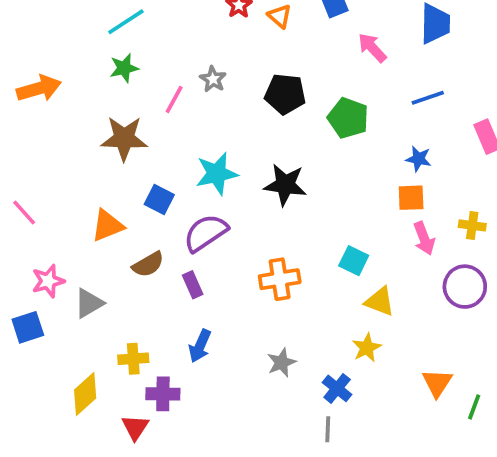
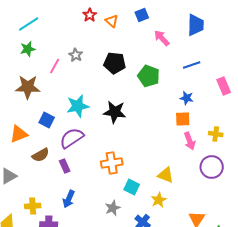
cyan square: (354, 261) -> (132, 187), moved

